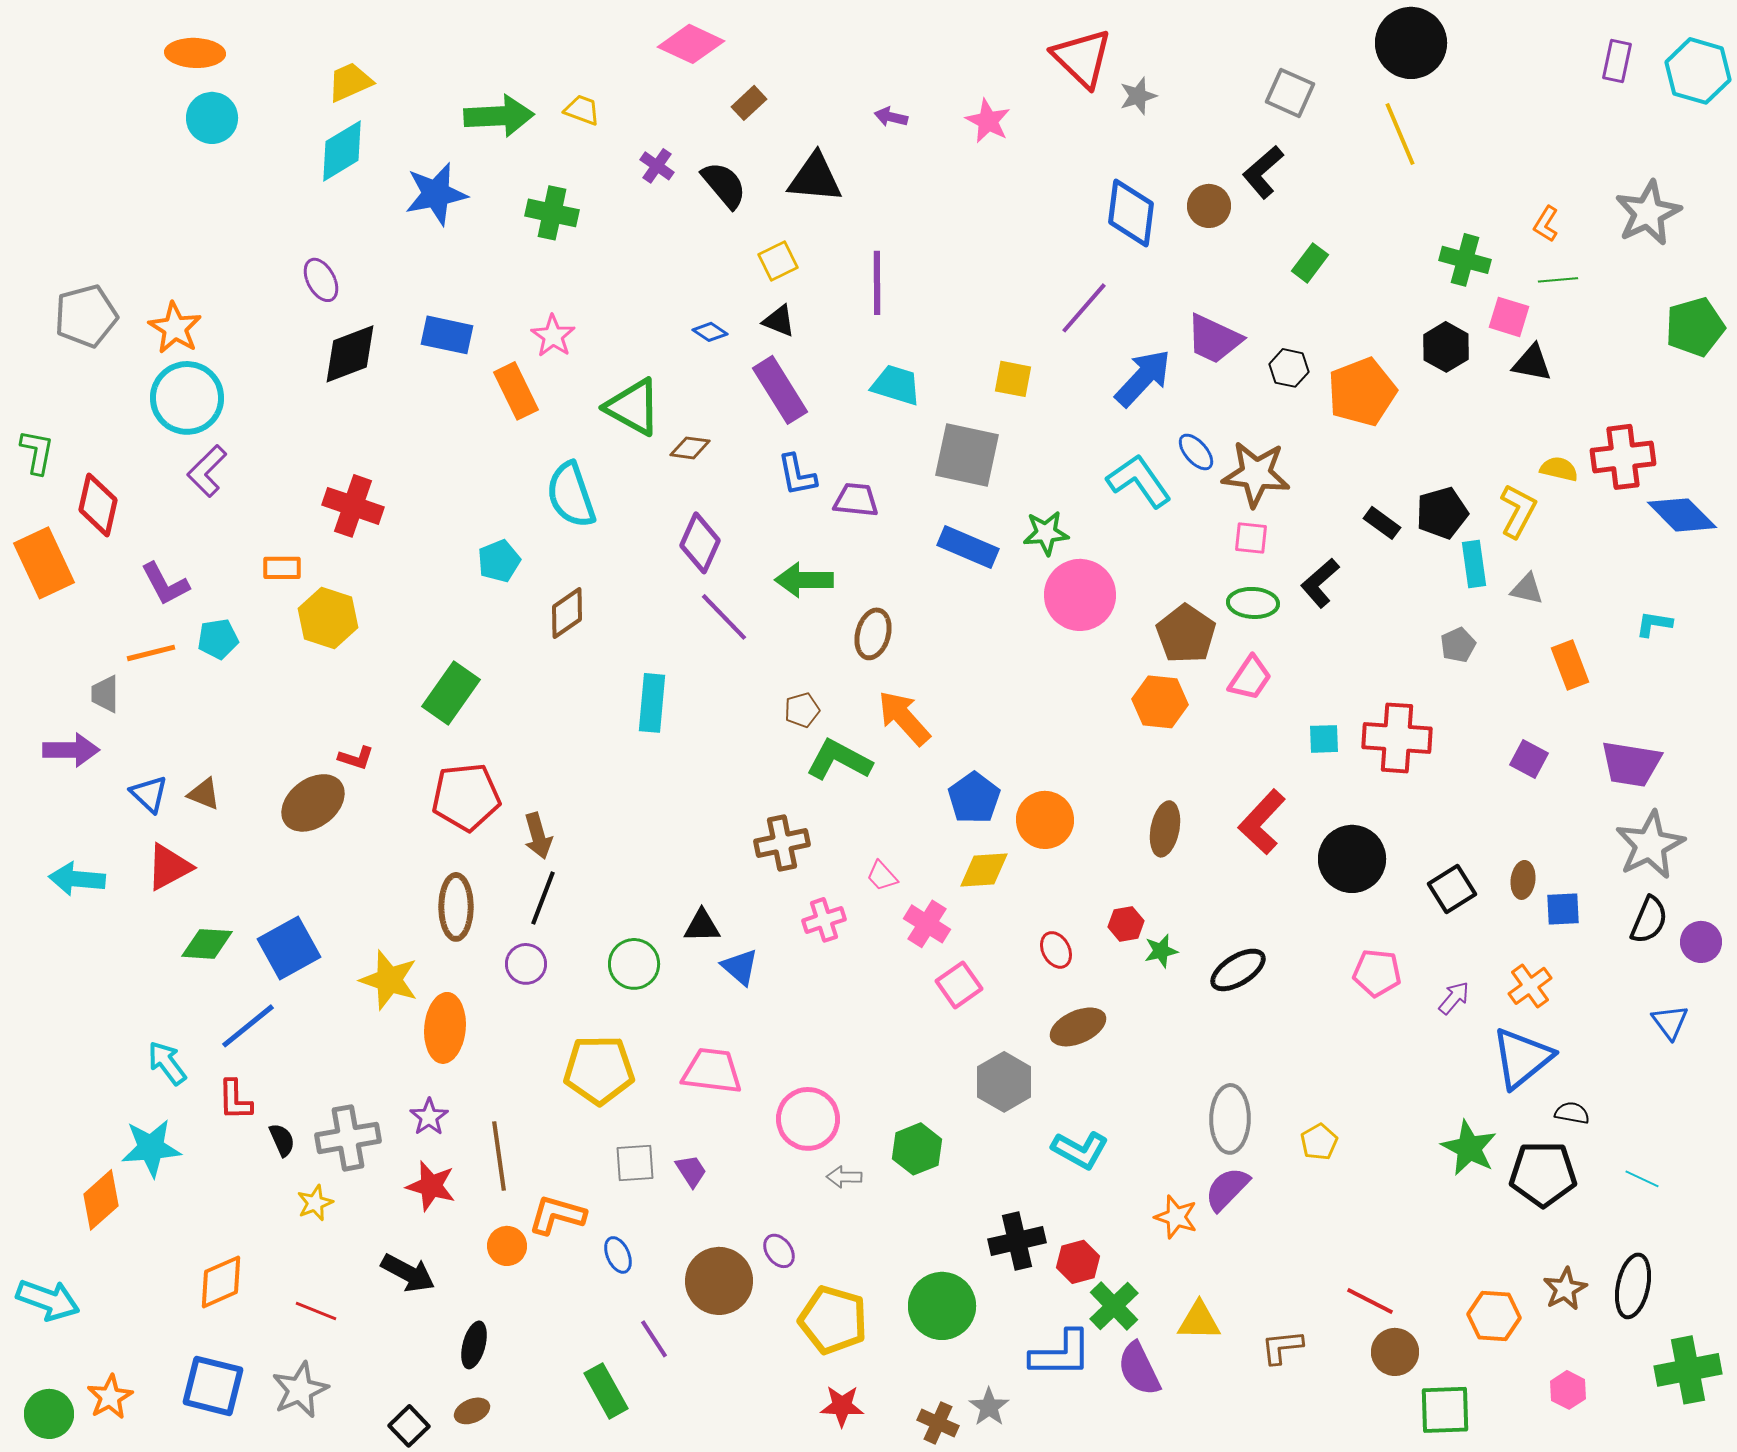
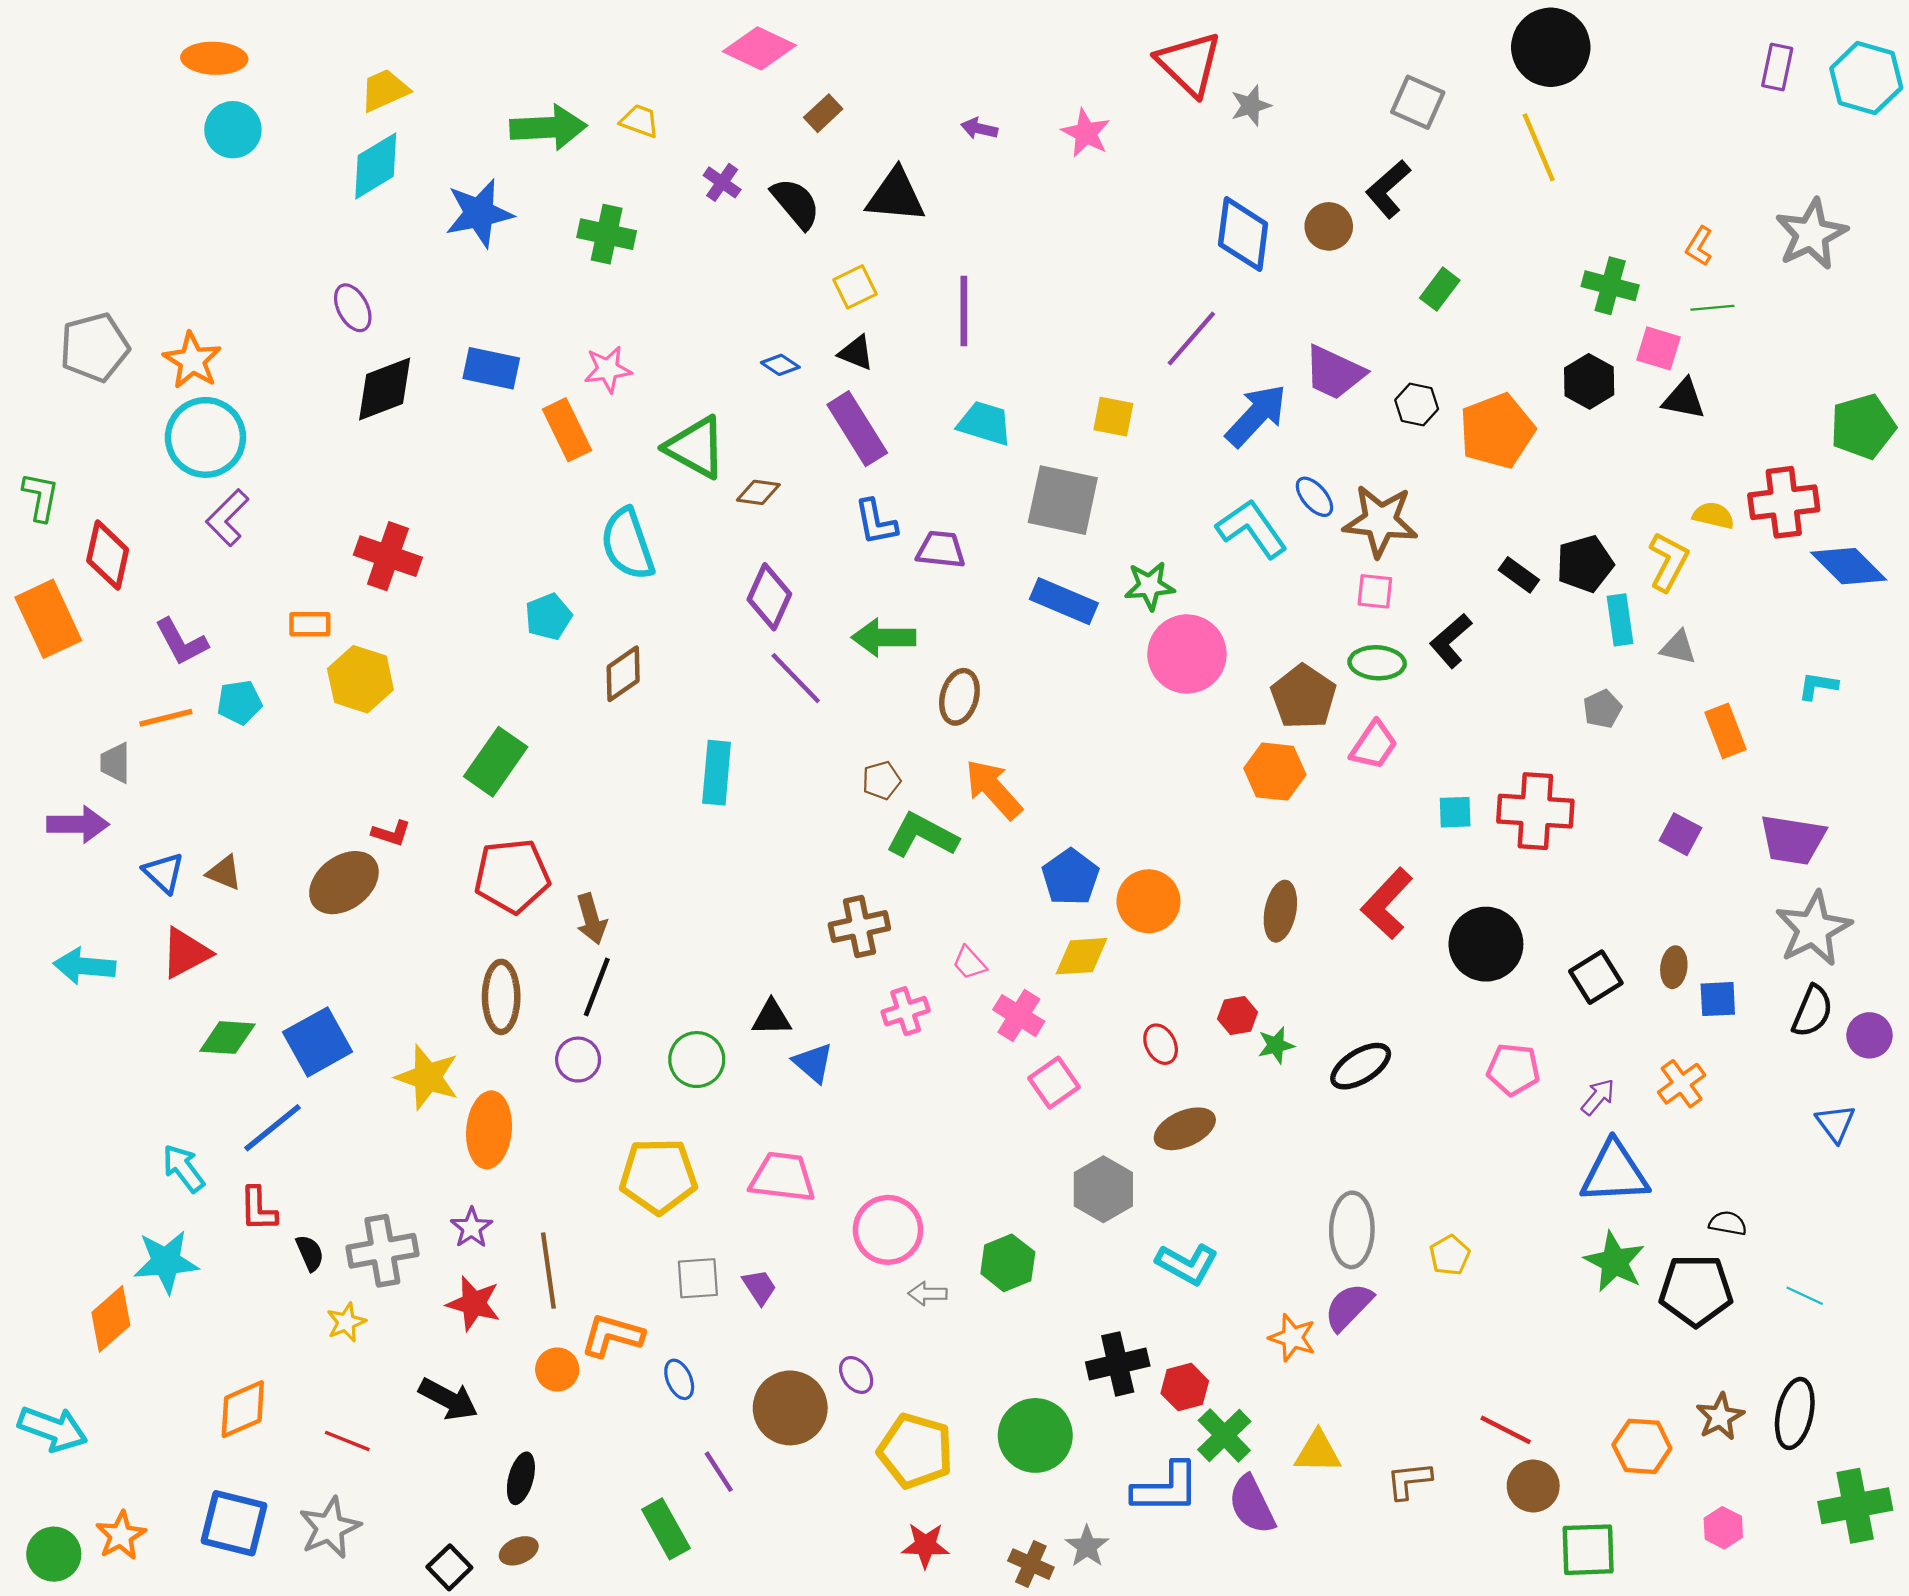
green pentagon: (1695, 327) -> (1863, 426), moved
pink star: (553, 336) -> (608, 369), turned 30
blue triangle: (1522, 1058) -> (1615, 1173), moved, turned 36

